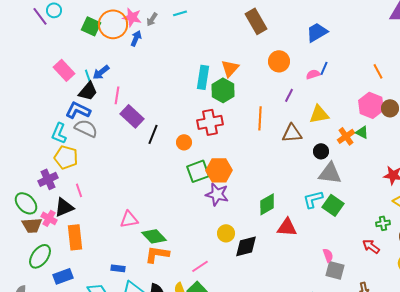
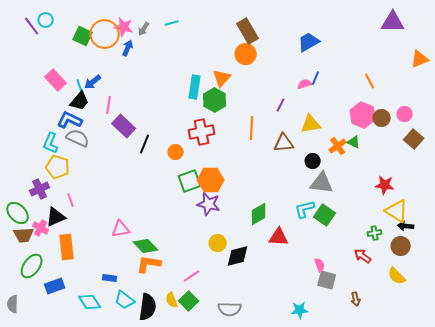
orange circle: (279, 61) -> (246, 54), moved

